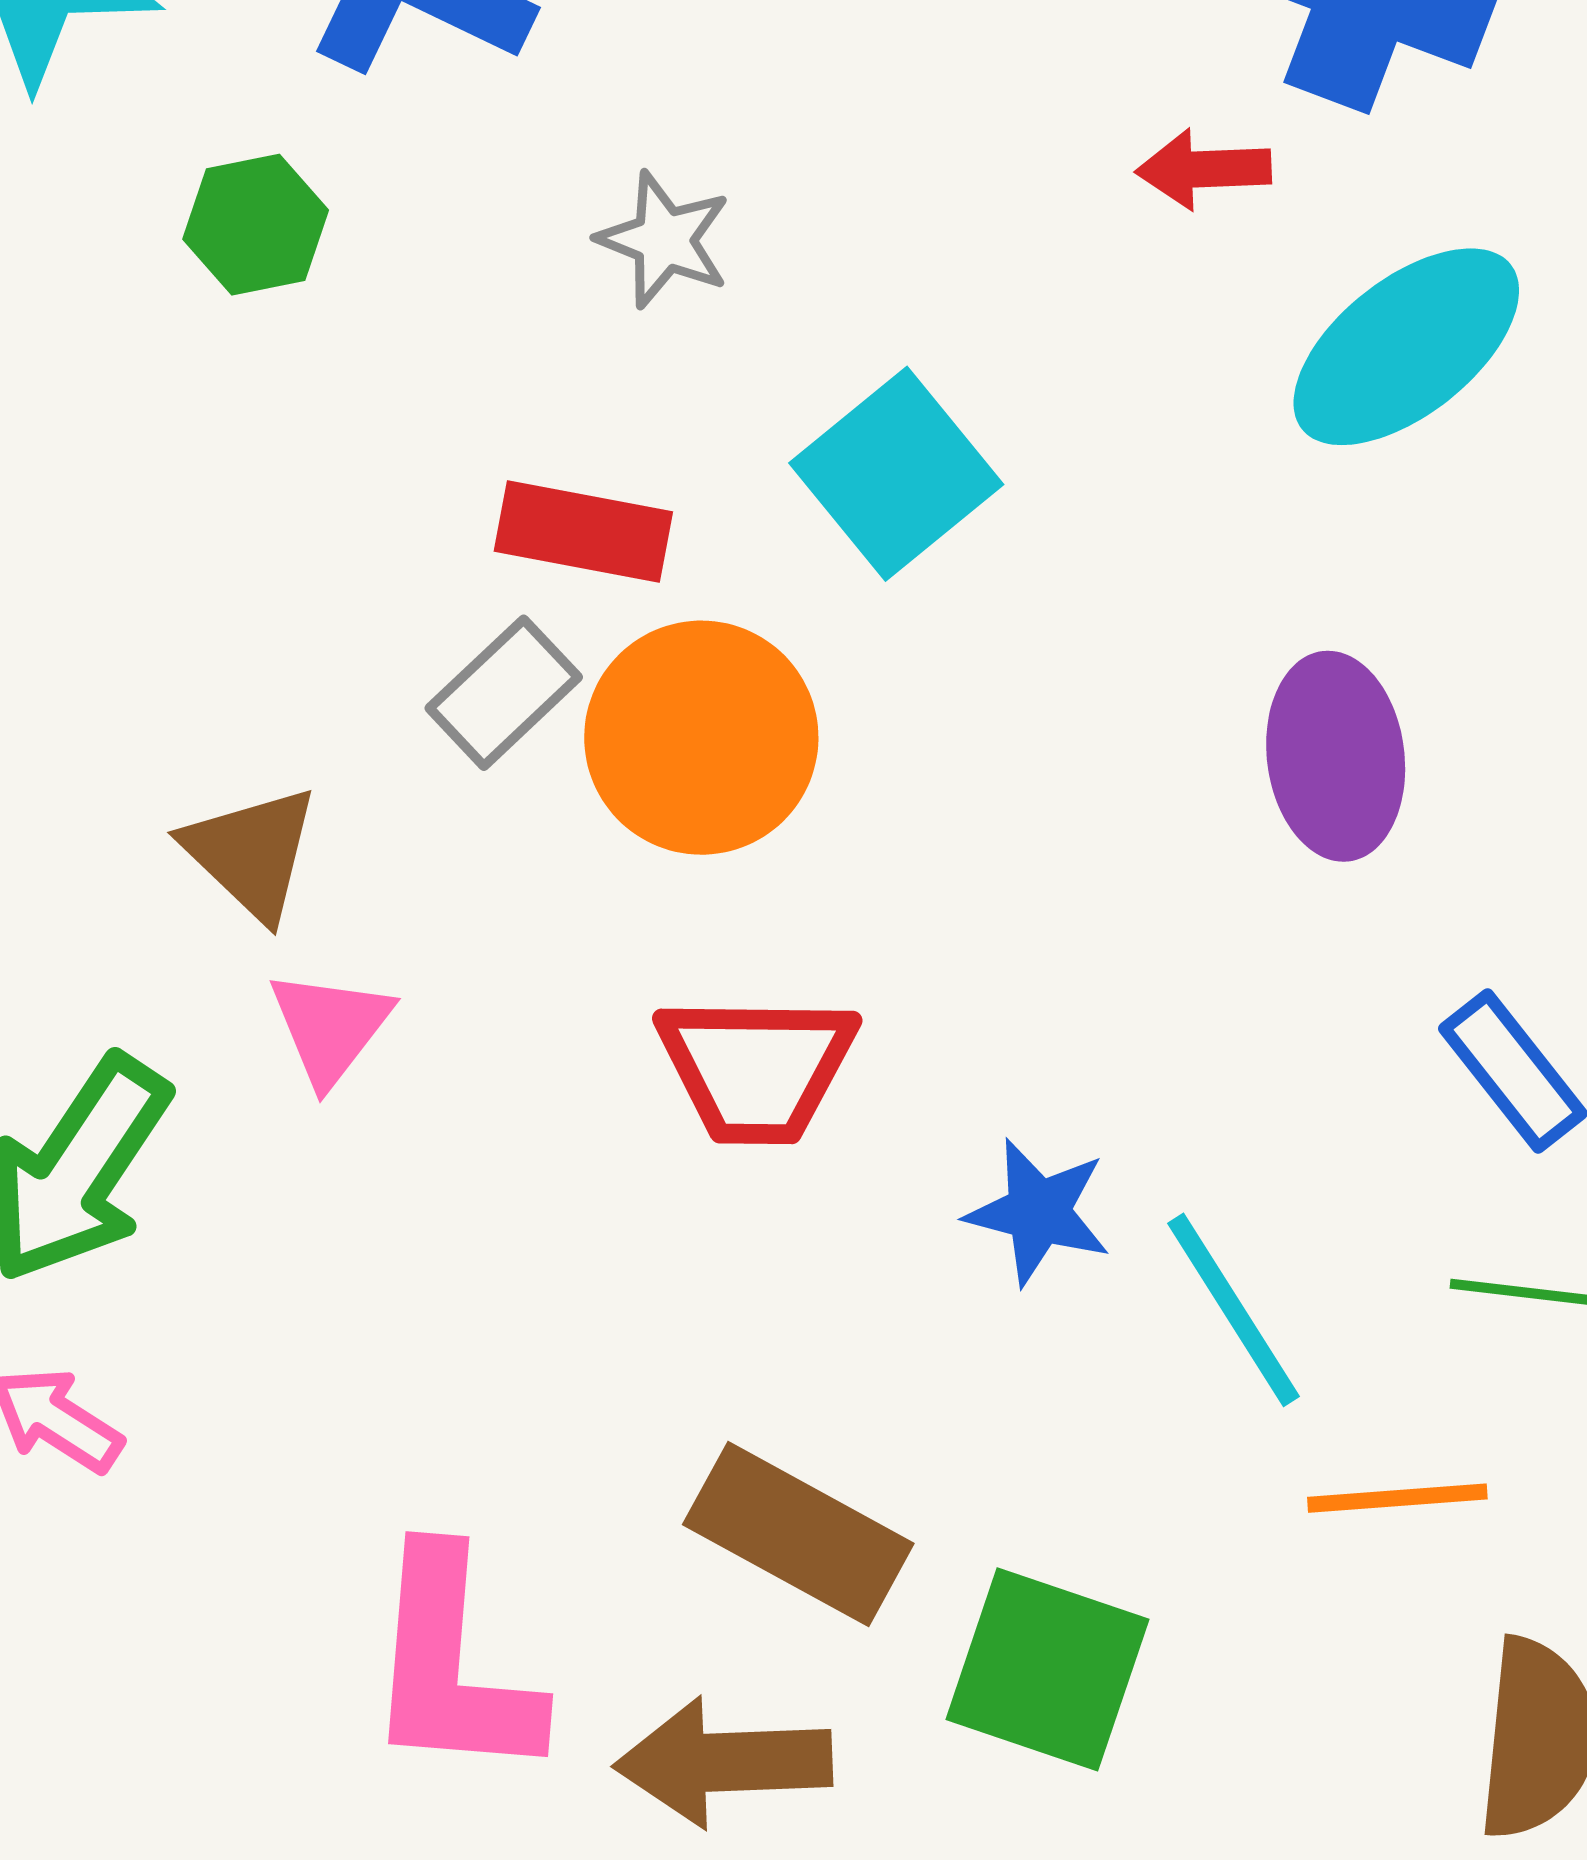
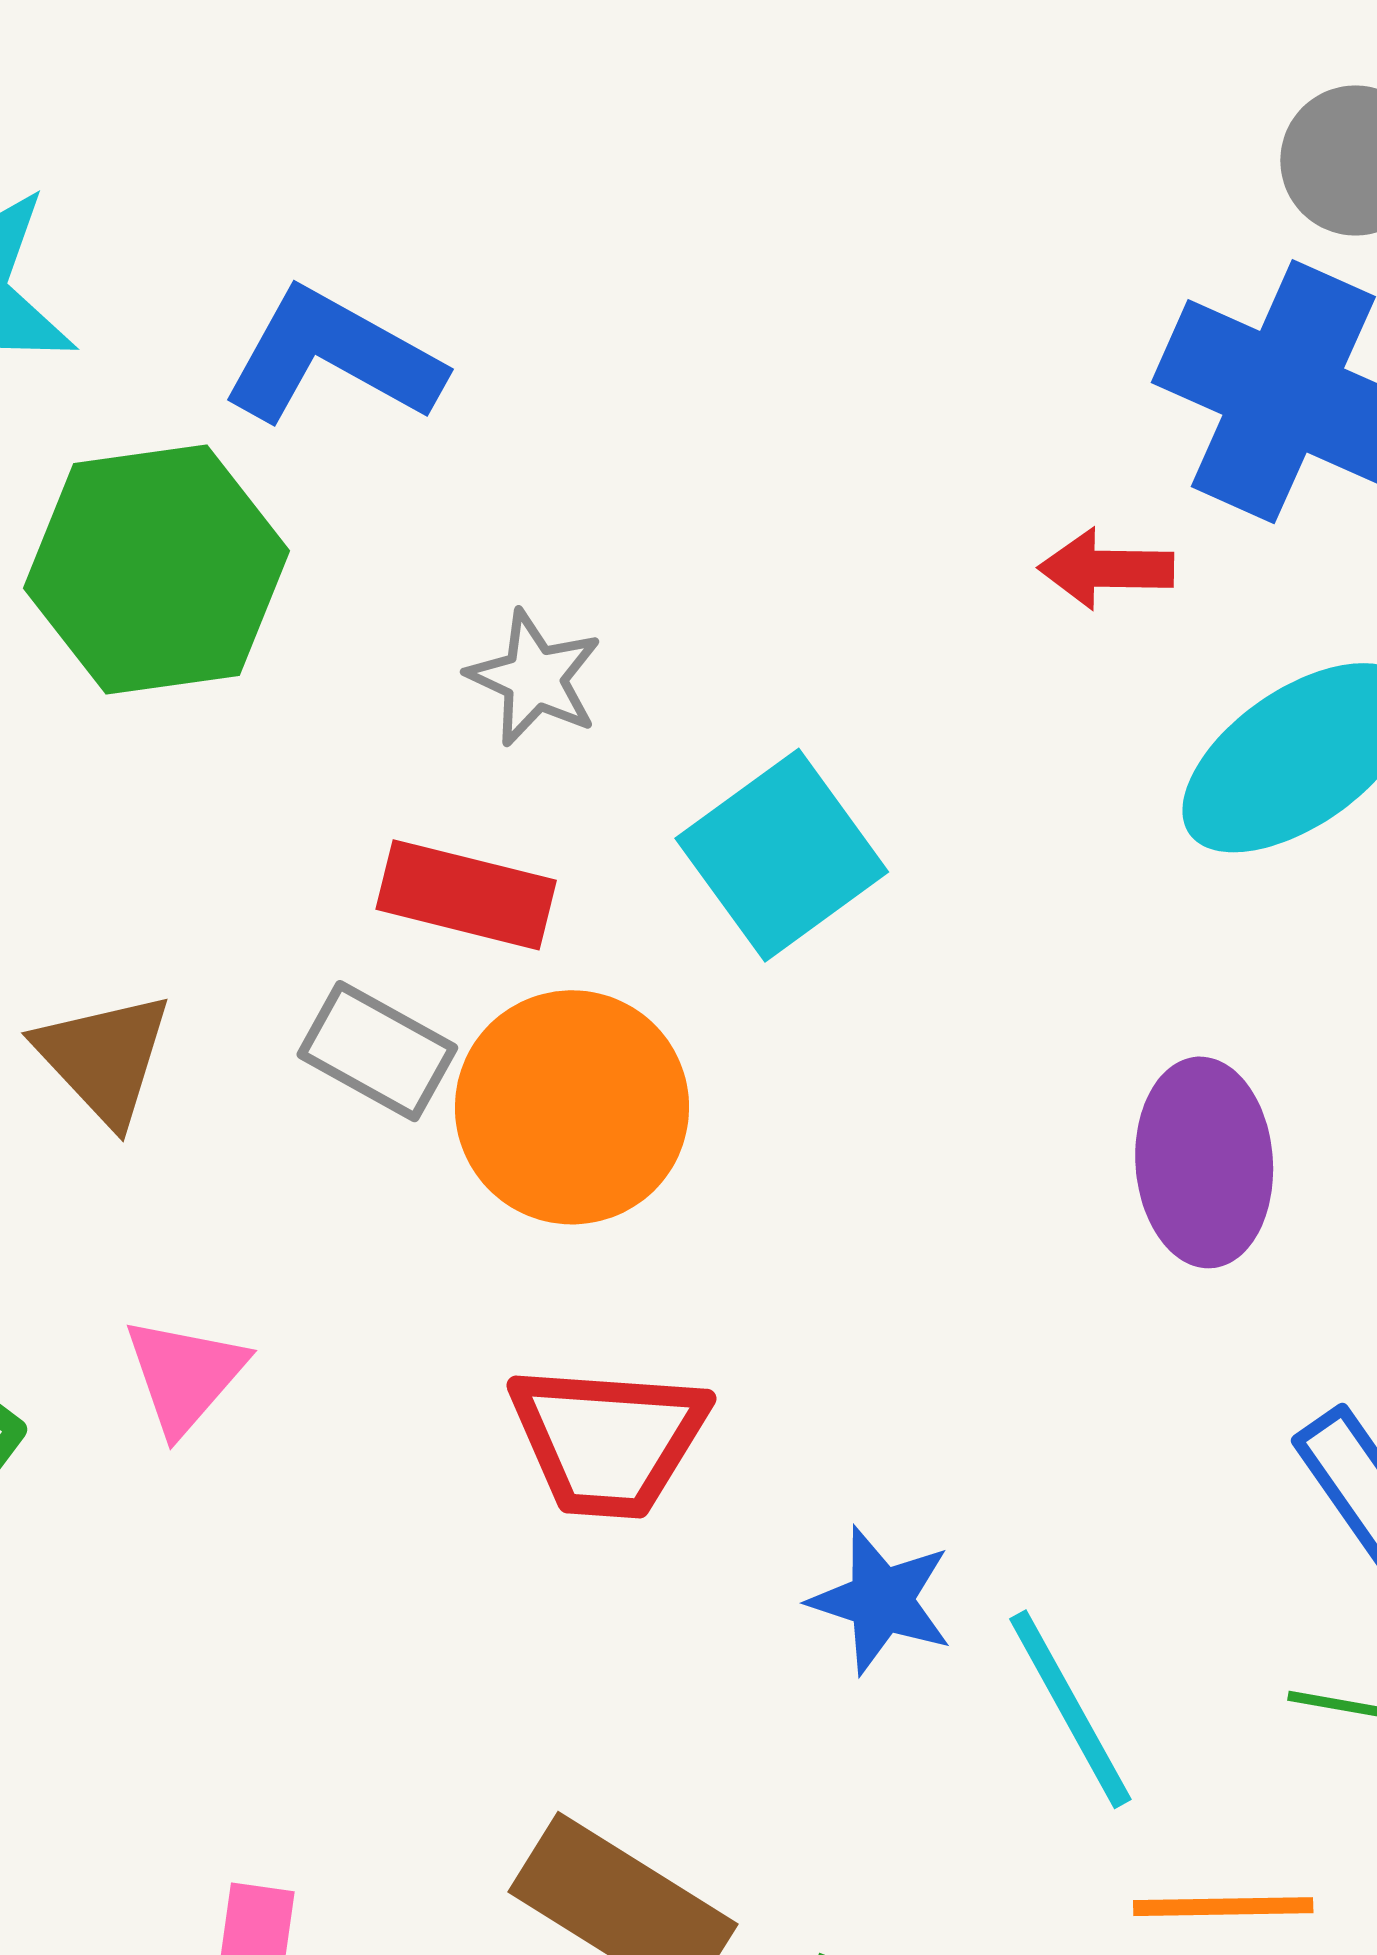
green hexagon: (256, 225) -> (157, 570), size x1.8
gray star: (664, 240) -> (534, 678), moved
gray rectangle: (504, 693) -> (377, 1051), turned 69
brown triangle: (251, 853) -> (104, 1058), moved

